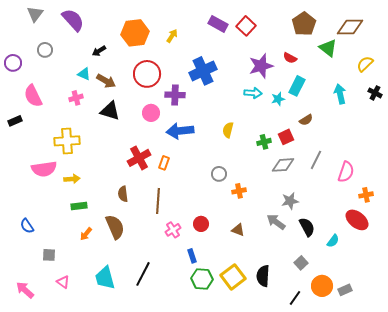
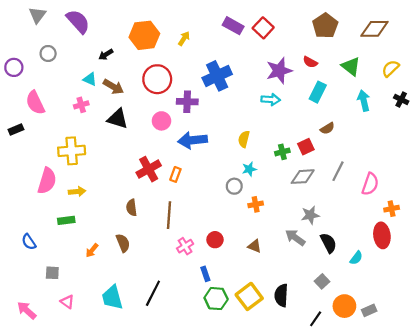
green triangle: (328, 48) -> (351, 66), moved
cyan star: (278, 99) -> (249, 169), moved
pink semicircle: (44, 169) -> (47, 181), turned -65
green rectangle: (79, 206) -> (66, 220), moved
red ellipse: (357, 220) -> (382, 235), turned 45
brown semicircle: (115, 227) -> (123, 243), size x0.7

